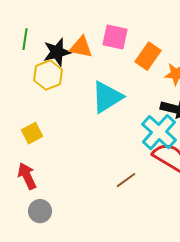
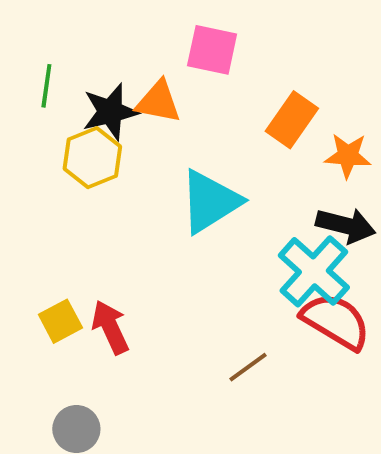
pink square: (115, 37) -> (212, 50), moved
yellow square: (32, 133) -> (60, 321), moved
red arrow: (27, 176) -> (110, 327), moved

